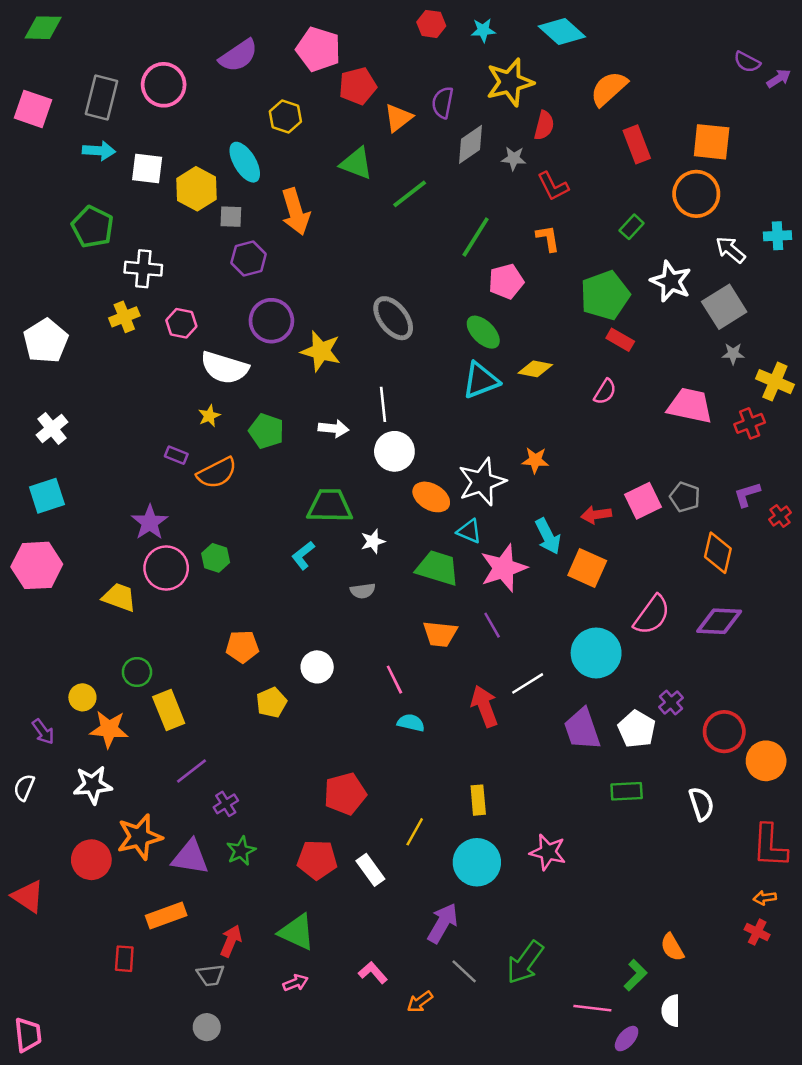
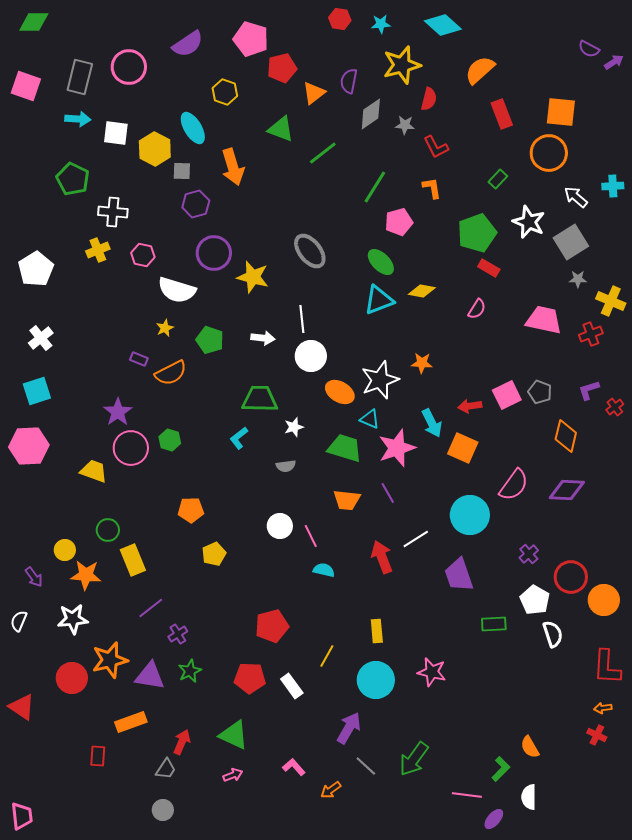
white circle: (317, 667) -> (280, 526), moved
white pentagon: (637, 729) -> (535, 600), moved
gray trapezoid: (211, 975) -> (166, 769), turned -50

